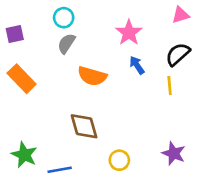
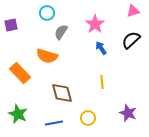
gray semicircle: (66, 43) -> (61, 32), moved
orange semicircle: (92, 76) -> (47, 56), moved
orange rectangle: (22, 79) -> (20, 73), moved
yellow line: (170, 86) -> (102, 82), moved
blue line: (60, 170) -> (54, 123), moved

